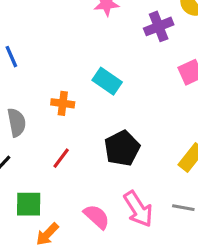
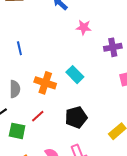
orange cross: (63, 103) -> (45, 83), size x1.5
green square: (29, 204) -> (17, 131), moved

